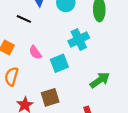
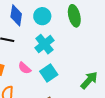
cyan cross: (79, 39) -> (44, 44), moved

